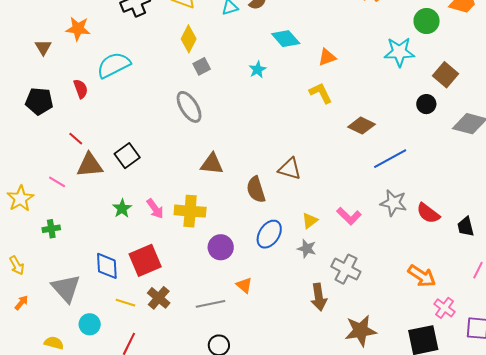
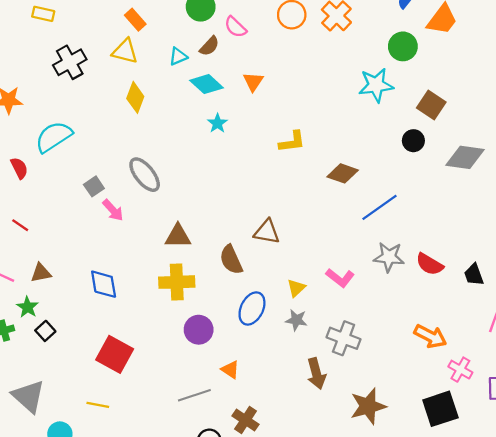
cyan diamond: (286, 39) -> (206, 84), moved
orange triangle: (327, 57) -> (253, 82), moved, turned -30
gray square: (202, 66) -> (94, 186), moved
yellow L-shape: (321, 93) -> (292, 142), turned 115
black square: (127, 156) -> (45, 331), moved, size x0.7
brown triangle: (90, 165) -> (41, 273), moved, size x0.7
green star: (122, 208) -> (27, 307), moved
pink arrow: (155, 209) -> (113, 210), moved
yellow cross: (190, 211) -> (177, 282), moved
red square: (145, 260) -> (115, 354), turned -32
blue diamond: (107, 266) -> (104, 284), moved
brown cross: (159, 298) -> (245, 420), moved

